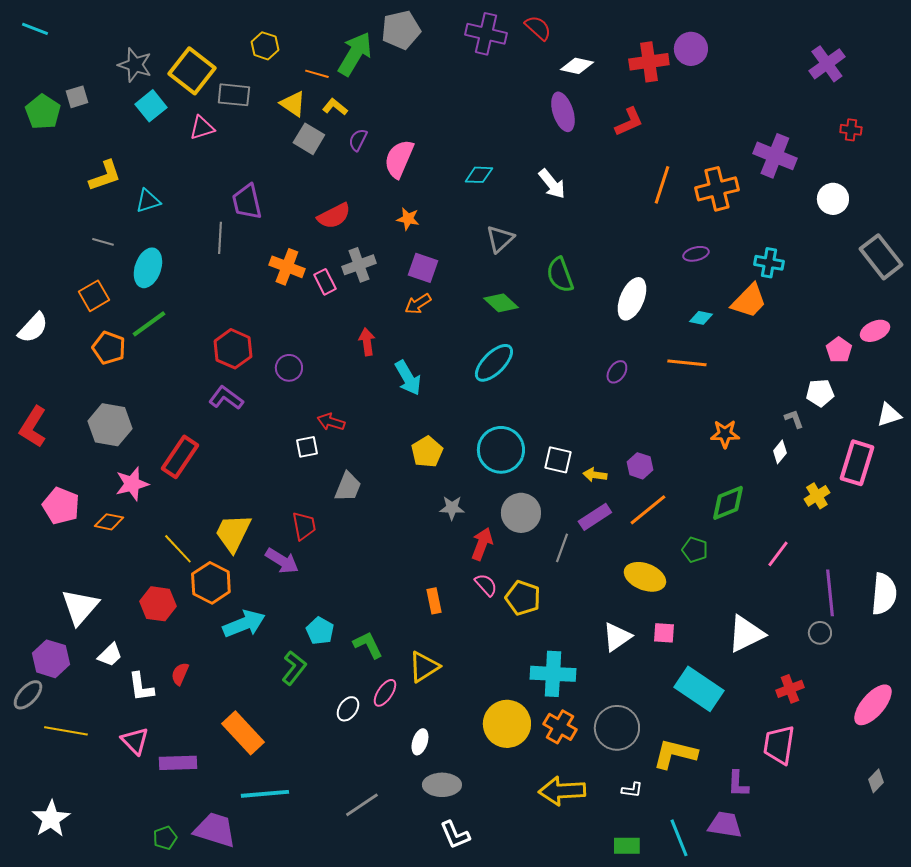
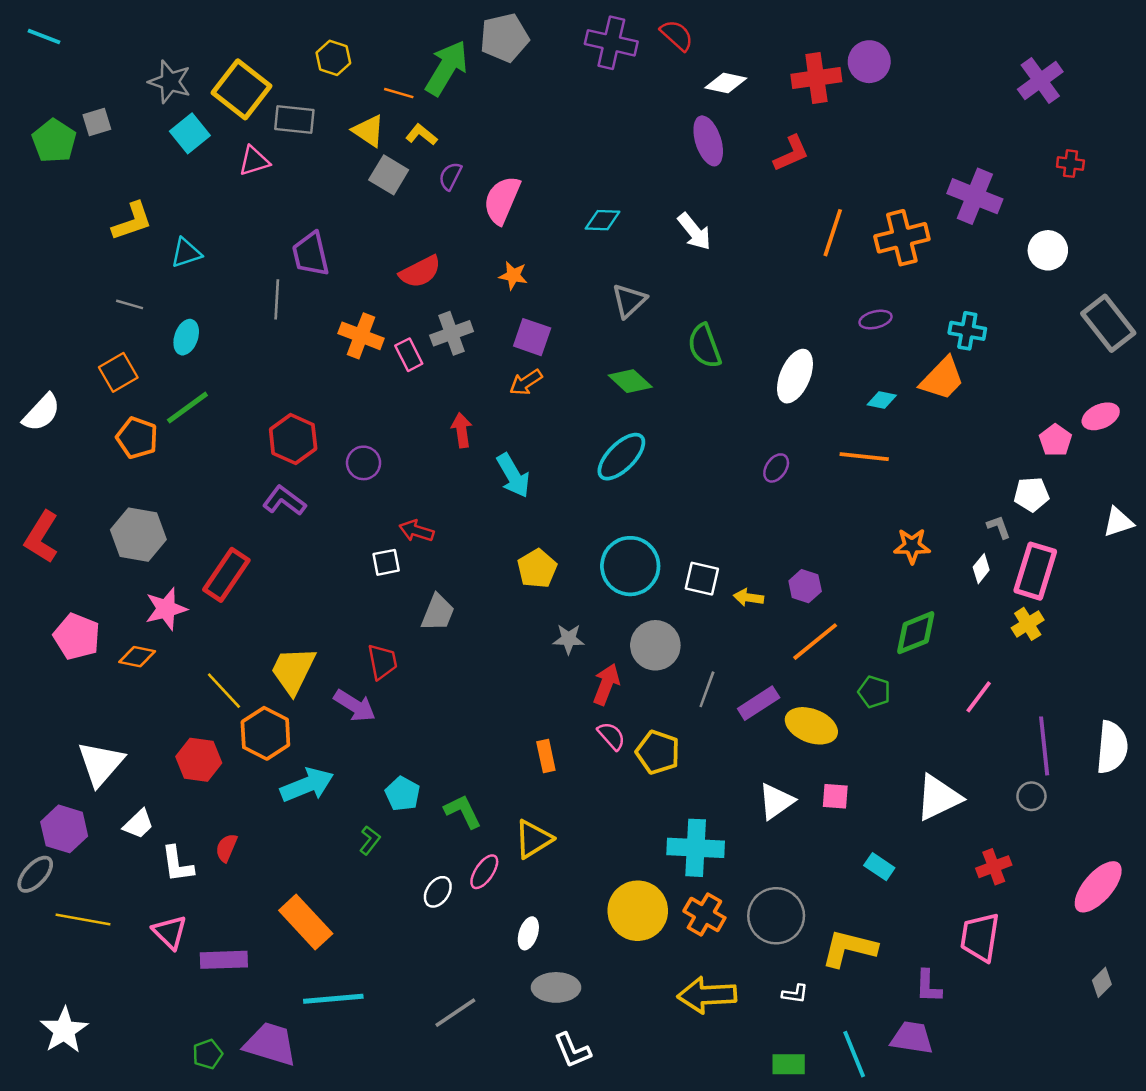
cyan ellipse: (148, 268) -> (186, 337), size x0.7
pink rectangle: (857, 463) -> (1035, 571), moved
purple rectangle: (595, 517) -> (759, 703), moved
green L-shape: (294, 668) -> (370, 840), size x0.7
cyan rectangle: (699, 689) -> (879, 867), size x0.5

